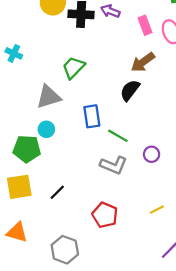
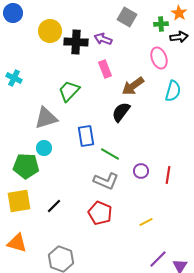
pink rectangle: (145, 25) -> (105, 69), moved
red pentagon: (105, 215) -> (100, 213), moved

